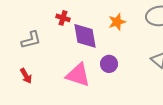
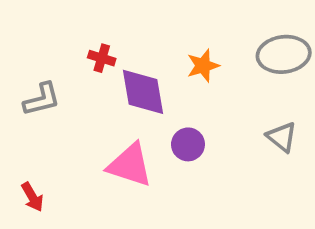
red arrow: (26, 76) -> (32, 197), moved

